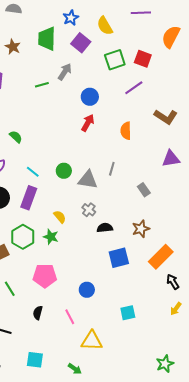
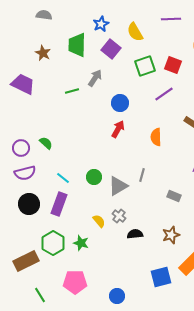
gray triangle: (88, 180) -> (118, 186), turned -40
gray rectangle: (144, 190) -> (174, 196), turned -32
yellow semicircle: (60, 217) -> (99, 221), moved
blue square: (119, 258) -> (161, 277), moved

